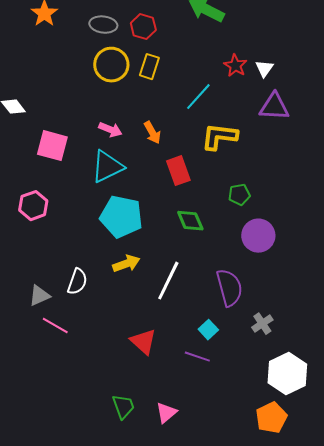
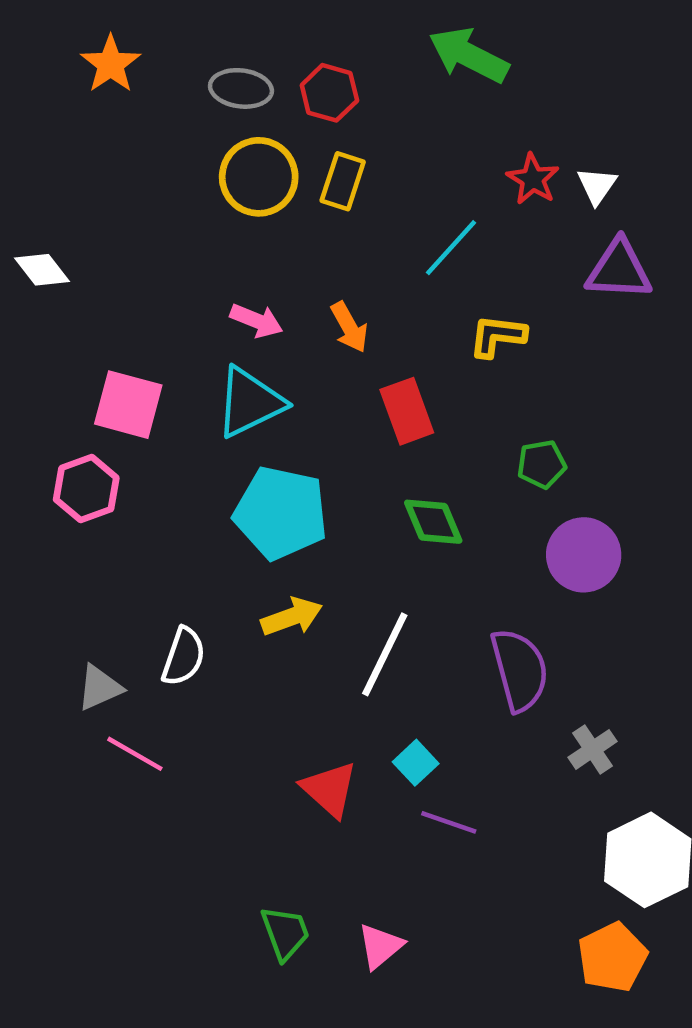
yellow L-shape: (219, 137) -> (497, 336), size x0.7
pink square: (52, 146) -> (128, 405), moved
cyan square: (208, 330) -> (416, 763), moved

